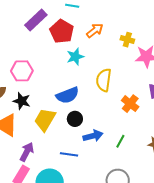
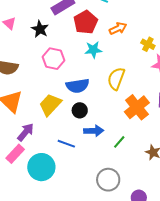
pink hexagon: (22, 71) -> (53, 59), moved
black star: (22, 101) -> (40, 29), moved
orange cross: (130, 104) -> (137, 107), size x1.4

